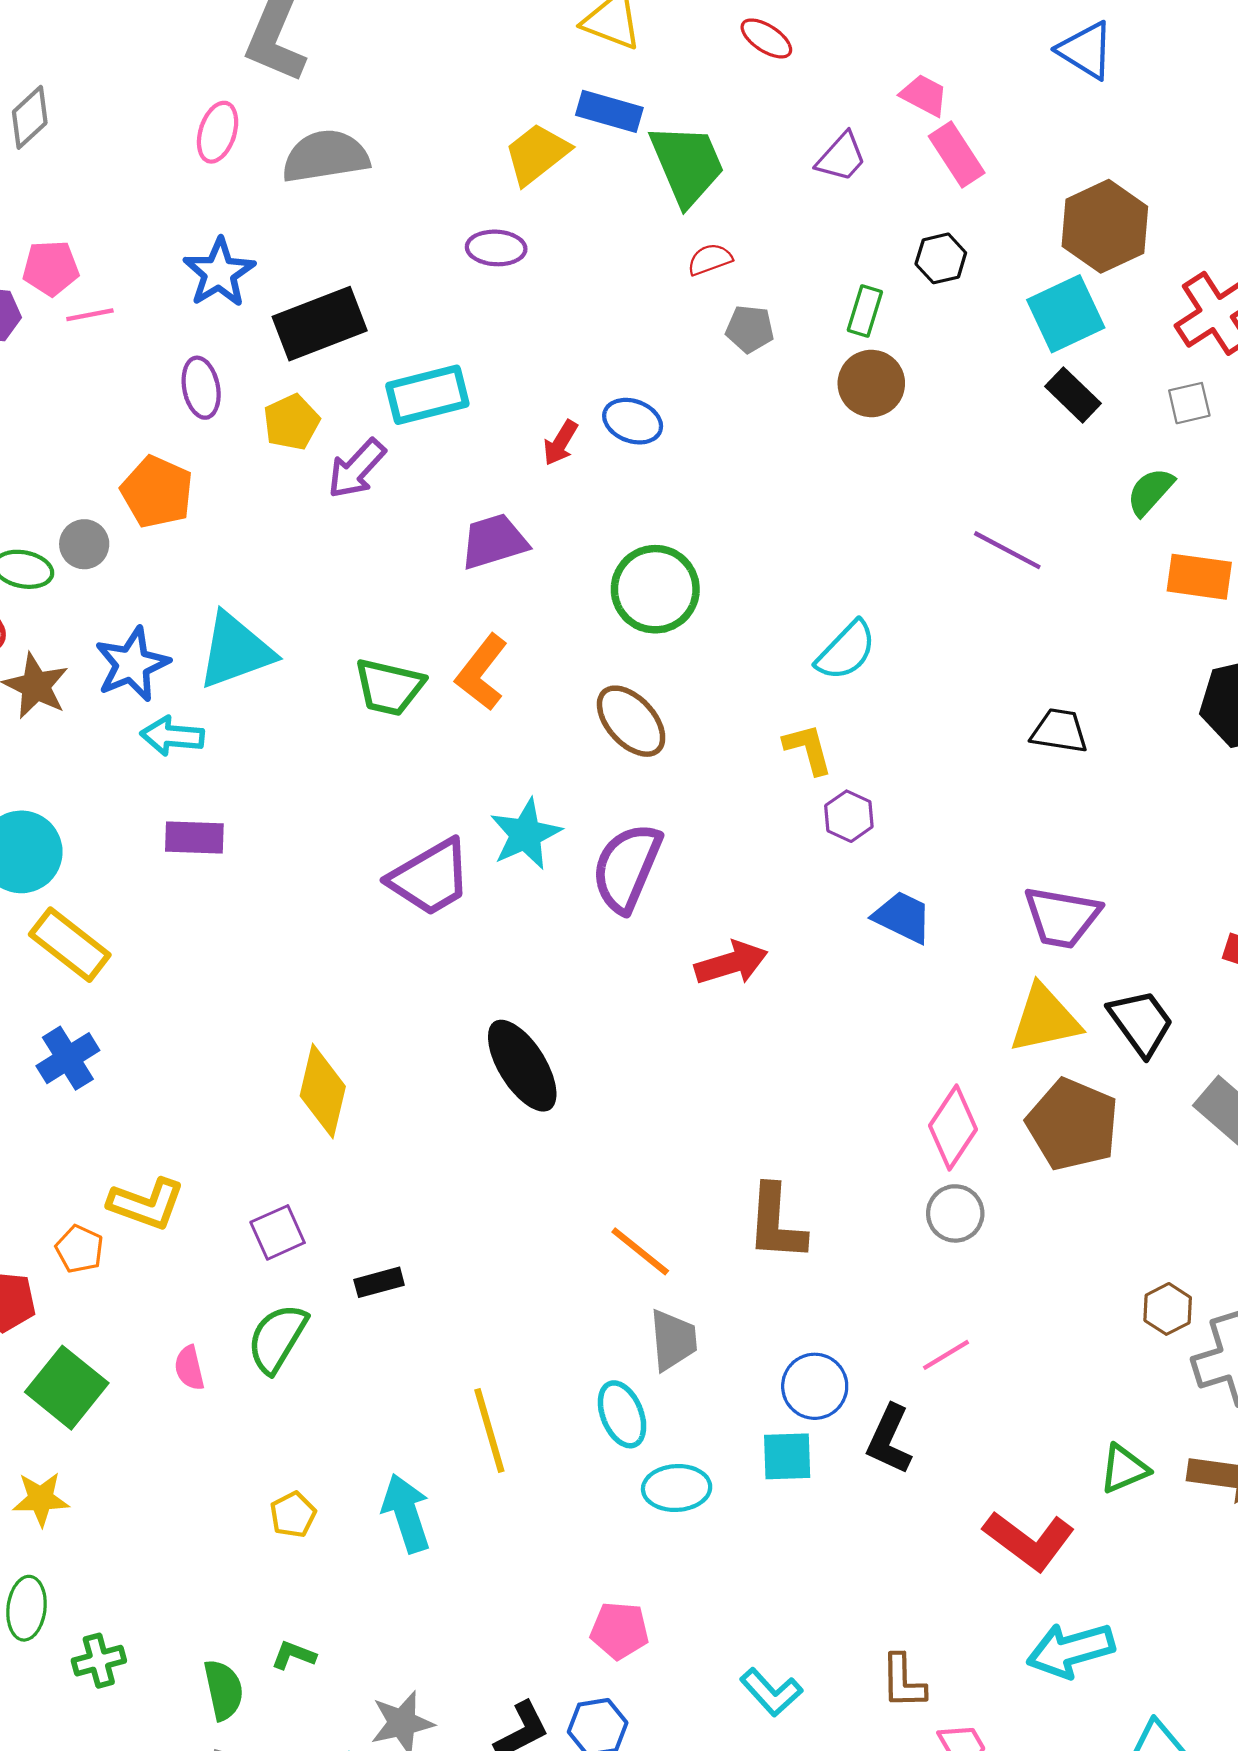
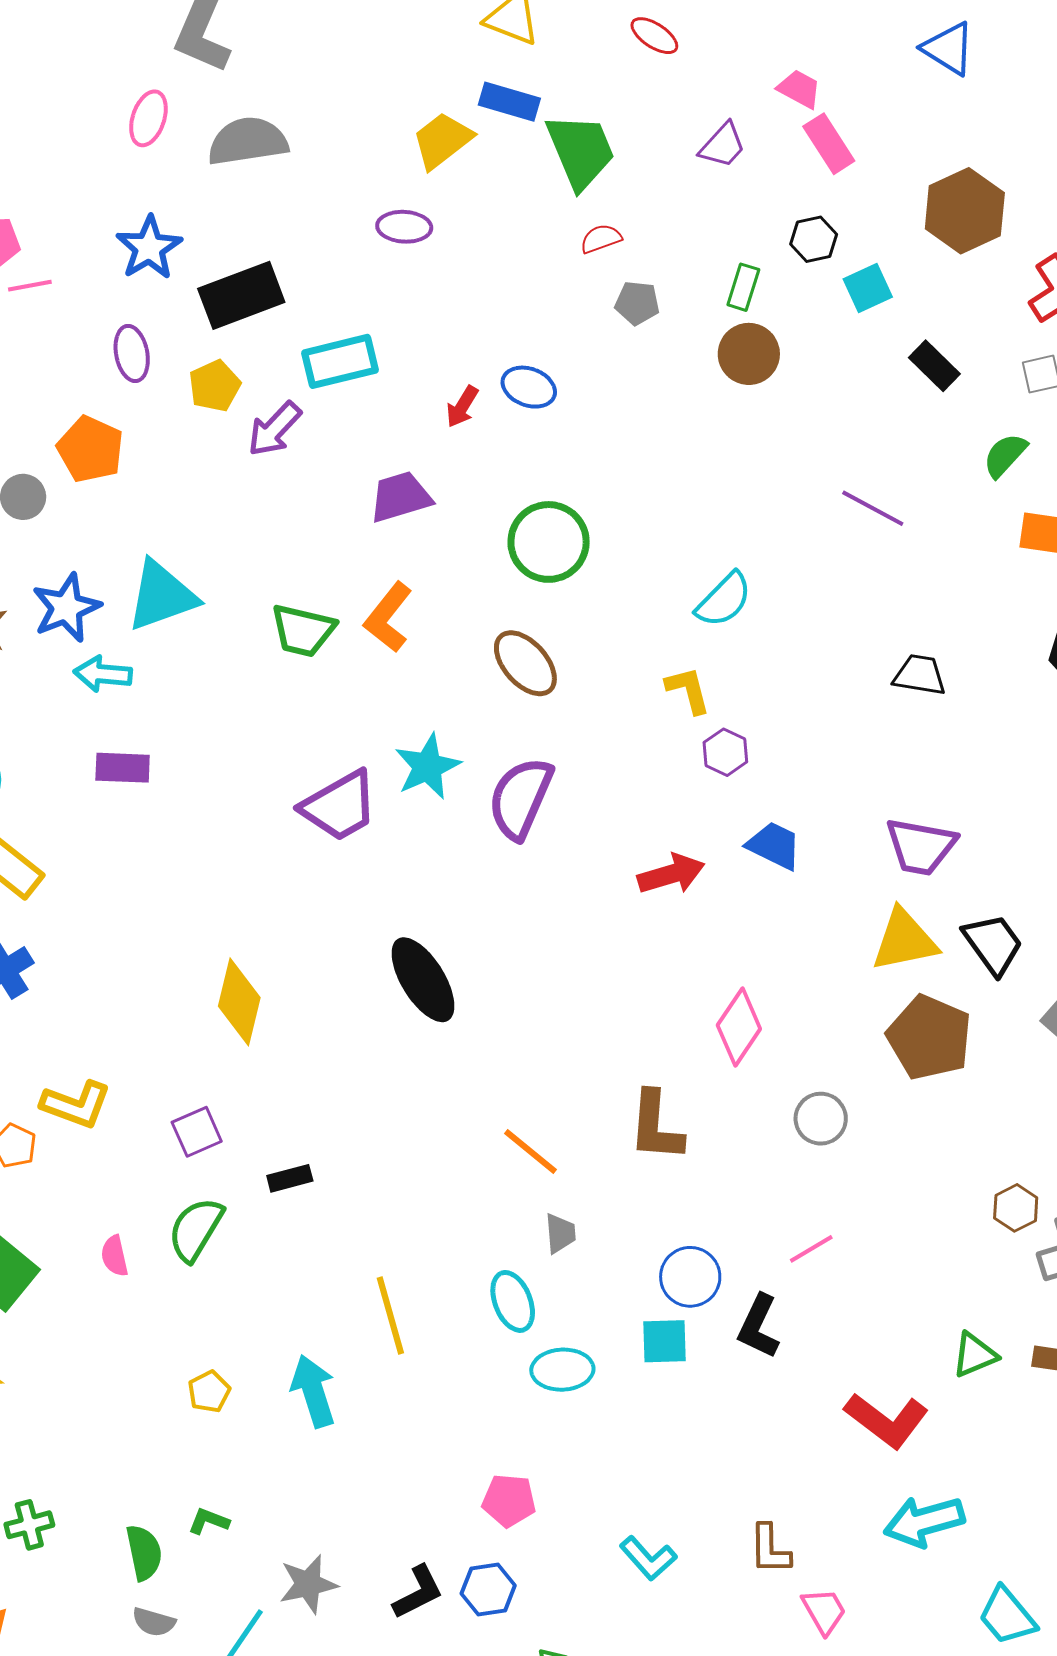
cyan square: (1066, 314) -> (868, 288), moved, size x0.7
red arrow: (731, 963) -> (671, 874), moved
pink diamond: (953, 1127) -> (739, 1027), moved
gray trapezoid: (673, 1340) -> (560, 1233), size x0.7

